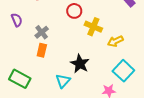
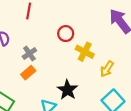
yellow arrow: (115, 41) -> (107, 69), turned -35
orange rectangle: (42, 50) -> (28, 73), turned 32

